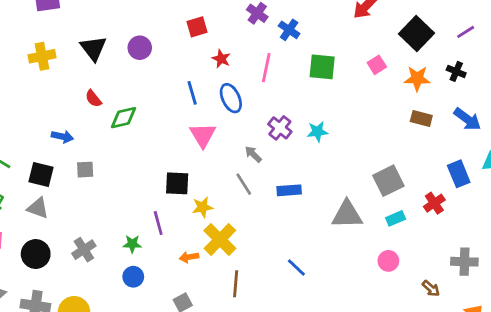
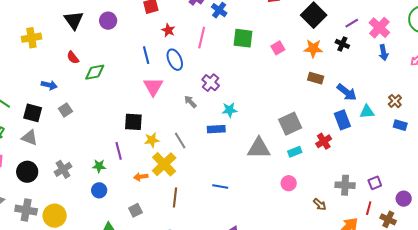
purple line: (466, 32) -> (352, 23), moved
yellow cross: (42, 56) -> (31, 38), moved
pink square: (377, 65) -> (278, 48), moved
blue arrow: (467, 119) -> (347, 92), moved
cyan star: (317, 132) -> (229, 110), moved
gray square: (85, 170) -> (65, 110), turned -32
gray line: (244, 184) -> (180, 141), moved
blue line: (296, 267) -> (220, 186), turned -35

